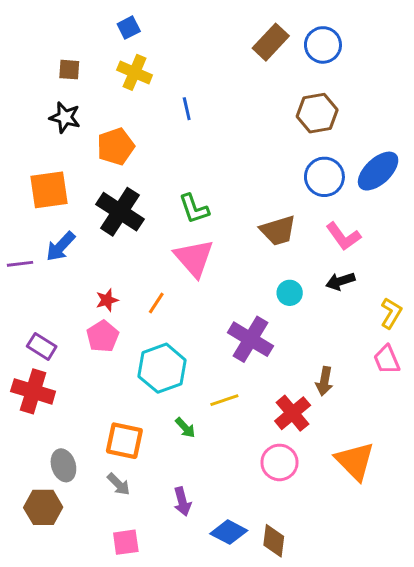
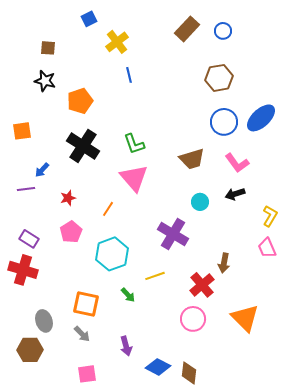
blue circle: (323, 45) -> (223, 31), size x0.7
yellow cross: (135, 72) -> (117, 42), moved, turned 30
orange square: (49, 190) -> (22, 131), moved, size x0.7
blue arrow: (61, 246) -> (42, 170), size x0.7
purple line: (20, 264) -> (26, 189), moved
red star: (107, 300) -> (68, 198), moved

